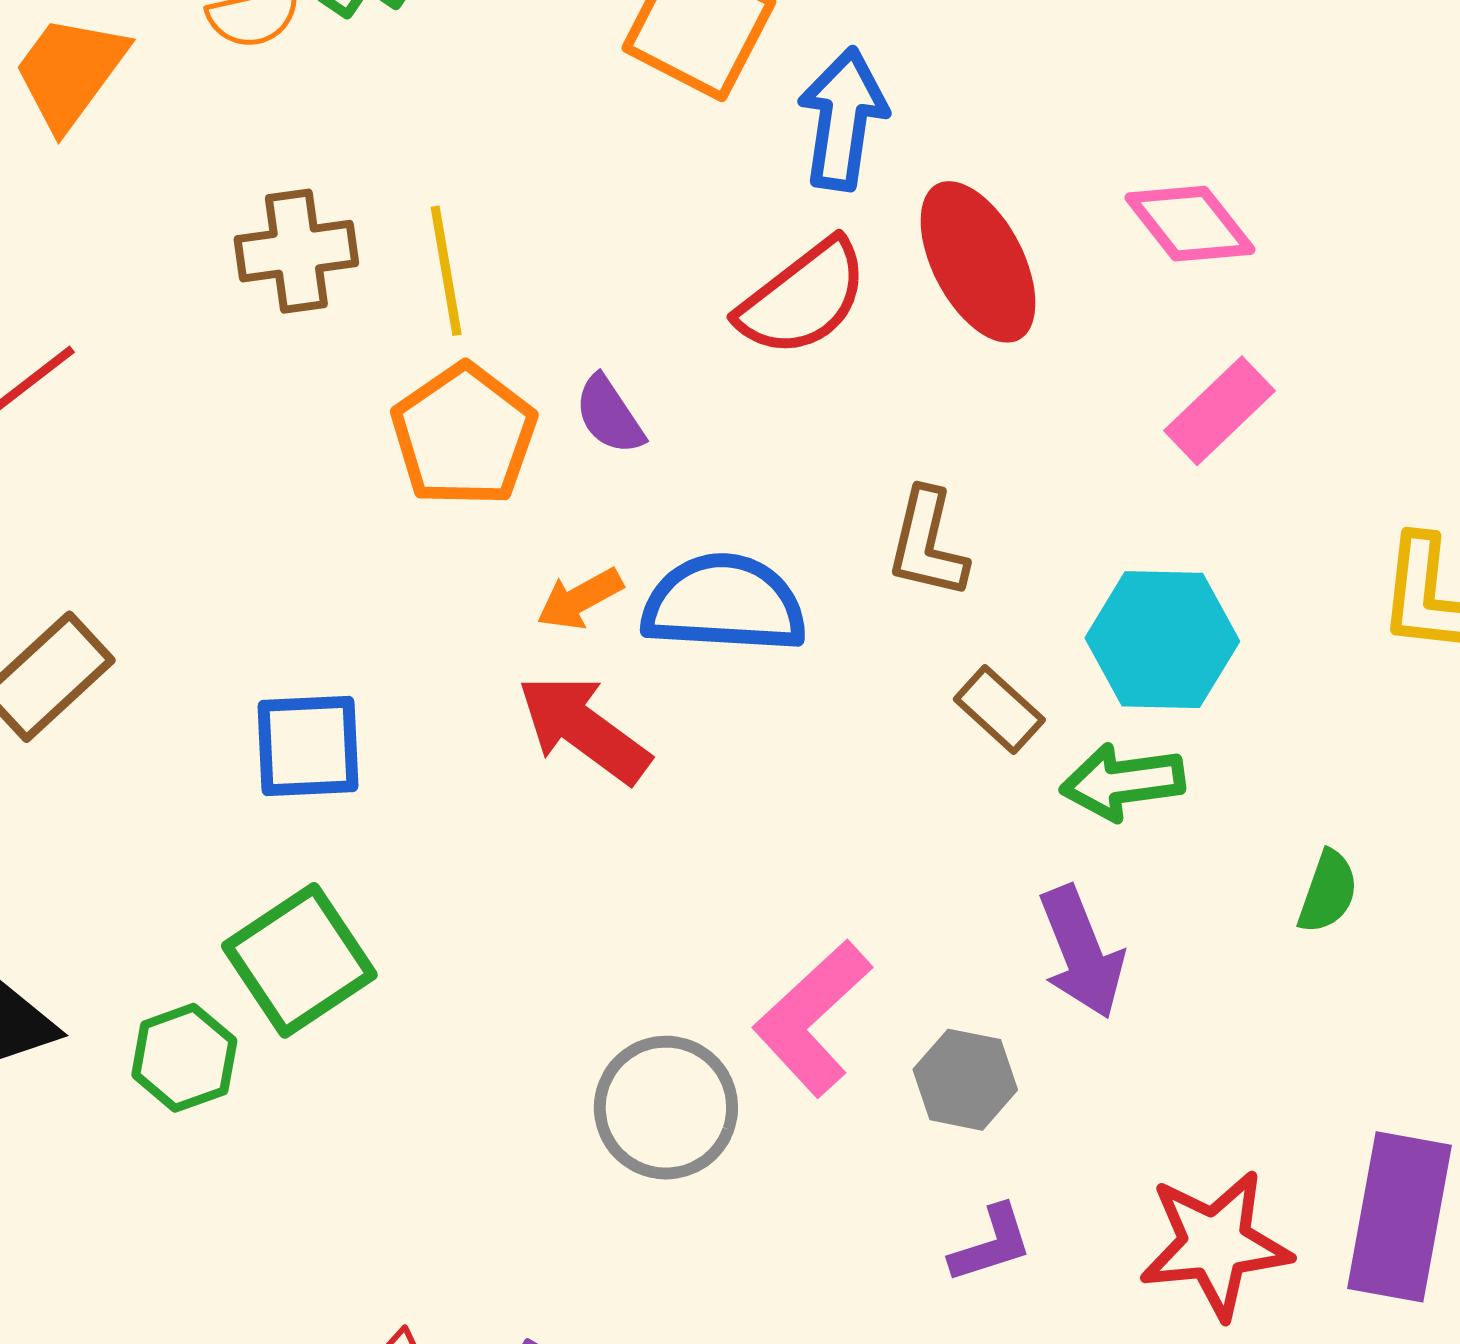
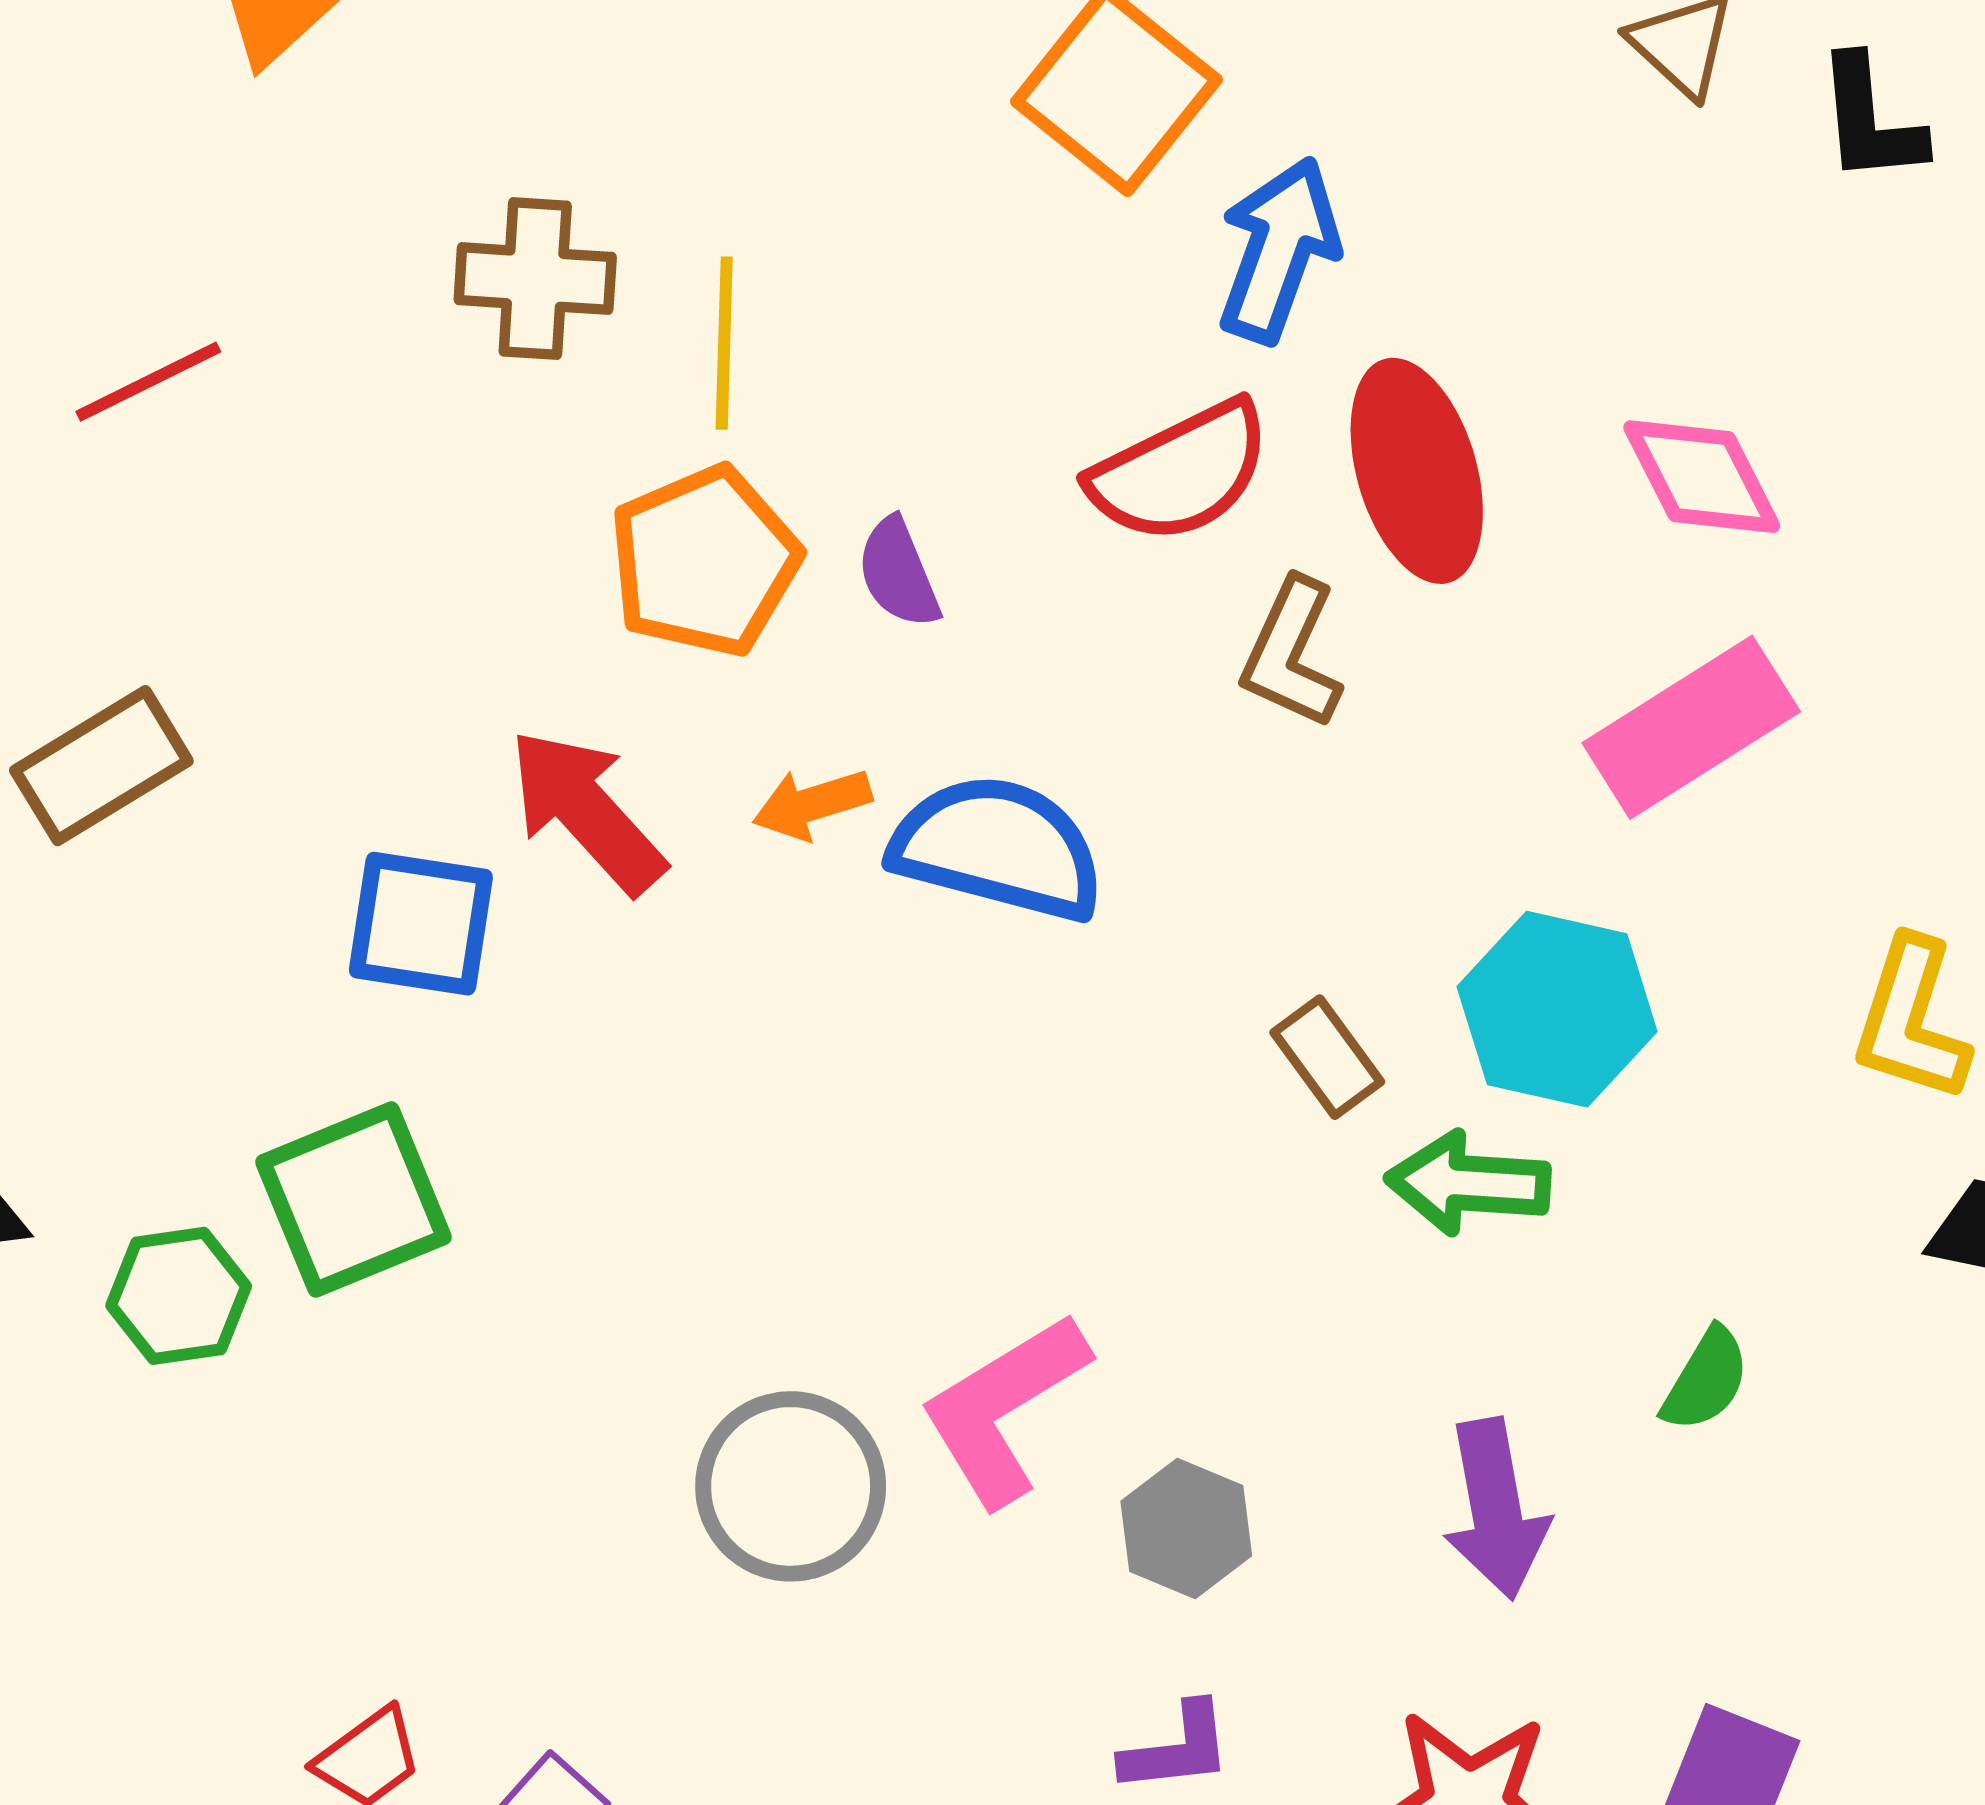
pink rectangle: (1220, 411) -> (1691, 727), size x1.4
brown L-shape: (927, 544) -> (1292, 654), moved
red arrow: (584, 729) -> (586, 811), moved
purple arrow: (1082, 952) -> (1496, 1509), moved

